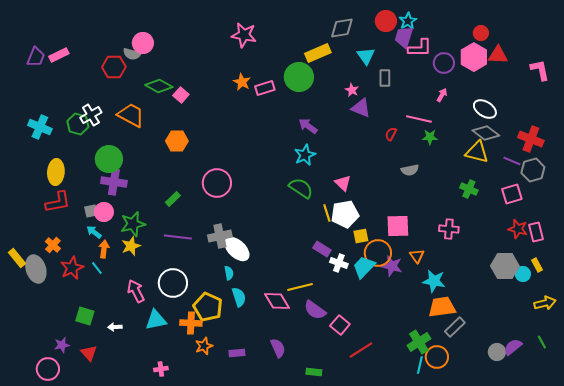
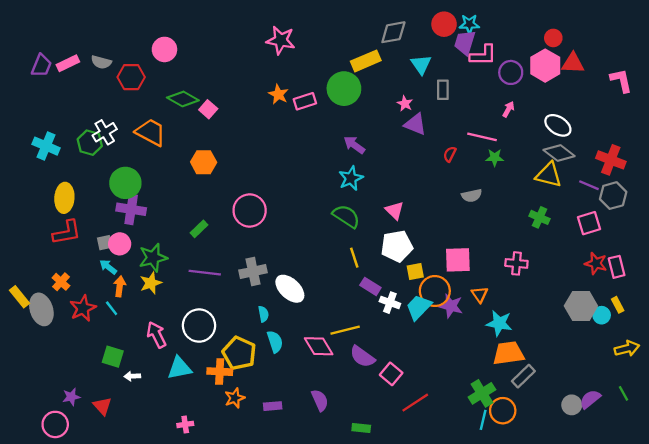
cyan star: (408, 21) -> (469, 24), turned 30
gray semicircle: (132, 54) -> (101, 62), moved
yellow line: (327, 213) -> (354, 258), moved
white ellipse: (237, 249) -> (290, 289), moved
green square: (85, 316) -> (113, 357), moved

